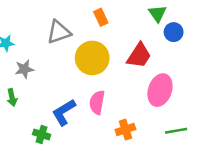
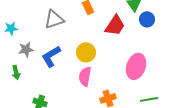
red trapezoid: (139, 56) -> (115, 25), moved
yellow circle: (92, 58) -> (86, 52), moved, size x0.7
blue L-shape: (64, 112) -> (51, 56), moved

